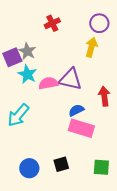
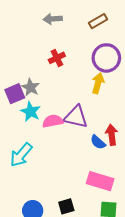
purple circle: (99, 23) -> (106, 58), size x1.4
blue semicircle: (76, 110) -> (98, 142), moved, turned -112
pink rectangle: (81, 128) -> (100, 181), moved

